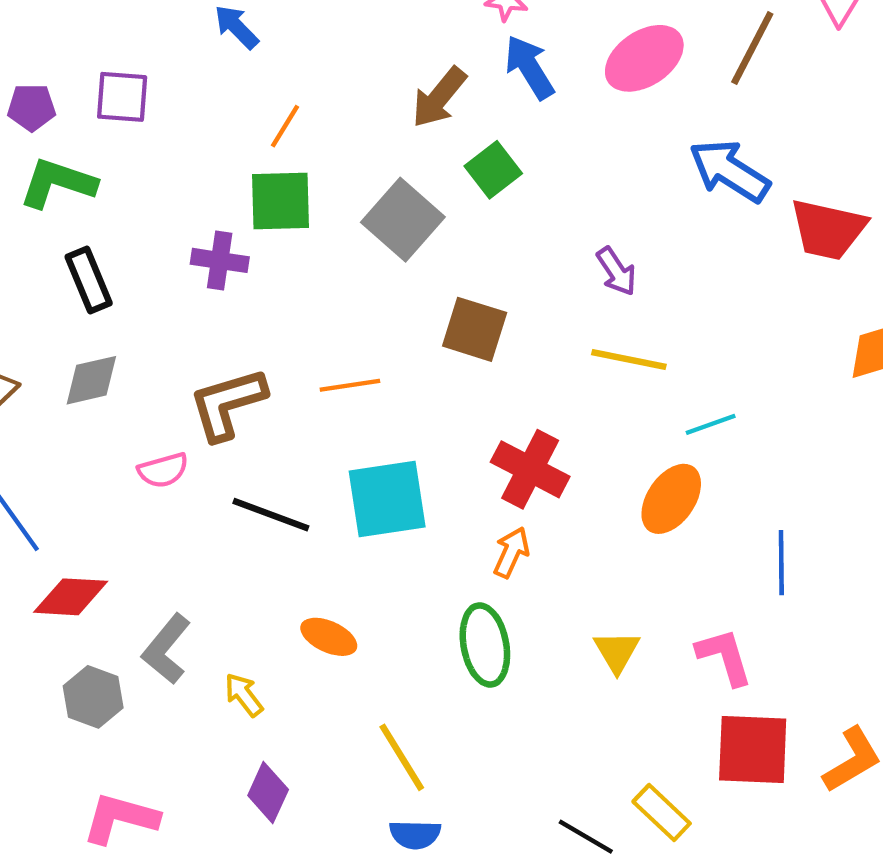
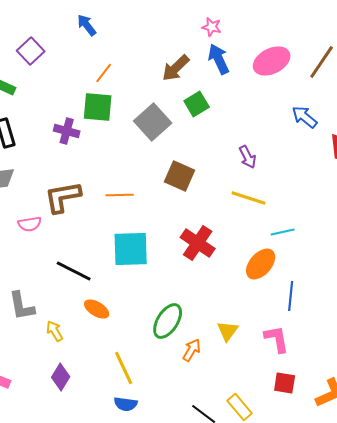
purple square: (122, 97) -> (31, 51), turned 36
blue arrow: (729, 171) -> (305, 117), size x0.7
black line: (271, 515) -> (74, 271), moved
orange arrow: (511, 552) -> (192, 350), moved
blue line: (781, 563) -> (291, 296), moved
green ellipse: (485, 645) -> (168, 321), turned 36
gray L-shape: (166, 649) -> (22, 306), turned -56
red square: (753, 750) -> (285, 383), size x0.6

